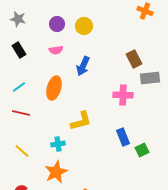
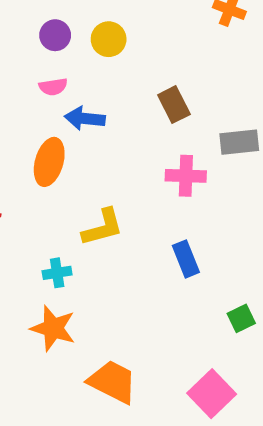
brown rectangle: (134, 59) -> (174, 105), moved
blue arrow: (83, 66) -> (85, 118), moved, turned 72
green square: (142, 150) -> (241, 318), moved
orange star: (56, 172) -> (53, 328), turned -30

